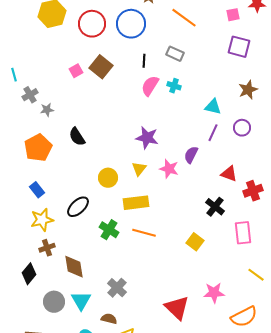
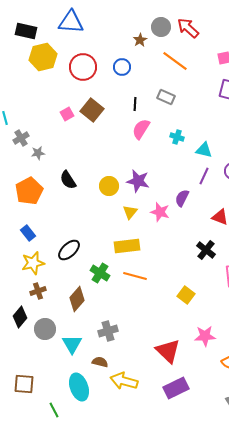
blue circle: (131, 24) -> (122, 67), size x0.6
cyan cross: (174, 86) -> (177, 137), moved
yellow circle: (108, 178) -> (109, 186), moved
yellow square: (195, 242) -> (186, 295), moved
brown diamond: (74, 267) -> (77, 299), moved, turned 50
gray cross: (117, 288) -> (108, 331), turned 30
gray circle: (54, 302) -> (45, 329), moved

